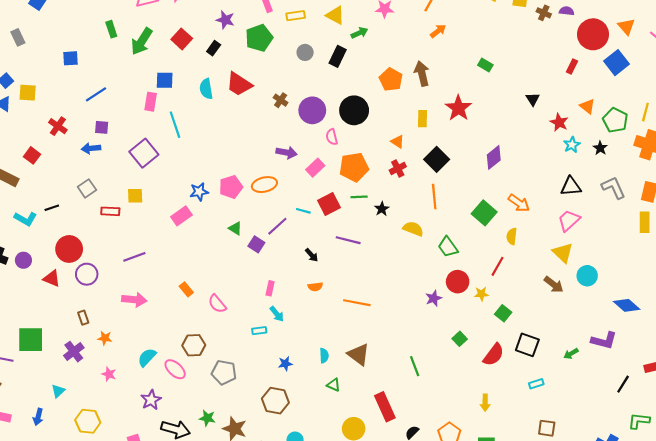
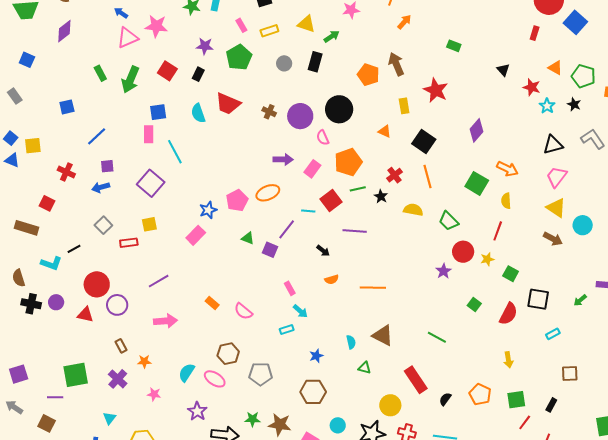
red cross: (398, 168) -> (394, 175), moved
pink rectangle: (270, 288) -> (290, 288), turned -32
green line: (415, 366) -> (437, 337), turned -30

